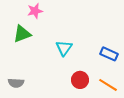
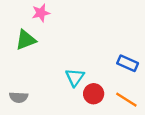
cyan triangle: (64, 48) -> (75, 77), moved

